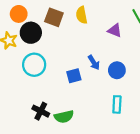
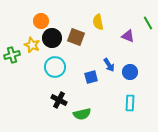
brown square: (54, 17) -> (76, 37), moved
black cross: (41, 111) -> (59, 100), moved

